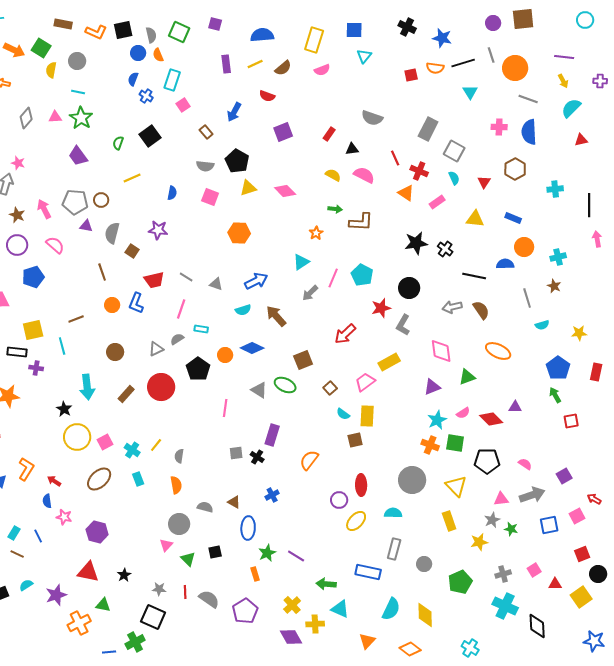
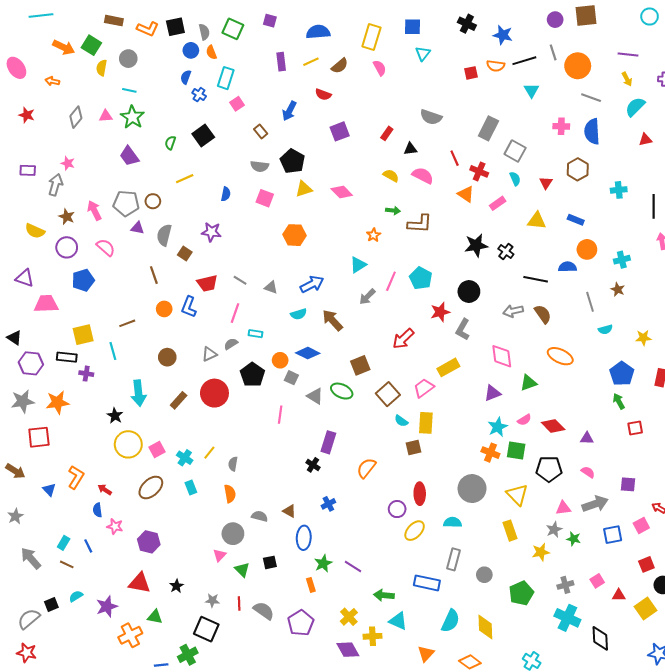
pink semicircle: (322, 70) -> (380, 68), turned -98
brown square: (330, 388) -> (388, 394), size x1.6
purple triangle: (515, 407) -> (587, 438), moved
gray square: (236, 453) -> (291, 378), moved, turned 32
purple square: (564, 476) -> (628, 484), turned 35

